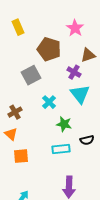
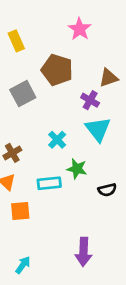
pink star: (75, 28) -> (80, 29), moved
gray square: (31, 75) -> (23, 94), moved
cyan rectangle: (61, 149) -> (49, 183), moved

